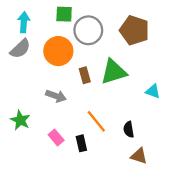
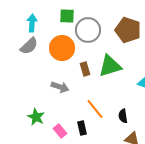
green star: (20, 120) -> (36, 117), moved
pink rectangle: (56, 137) -> (60, 131), moved

